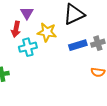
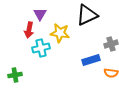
blue rectangle: (78, 45) -> (91, 60), moved

